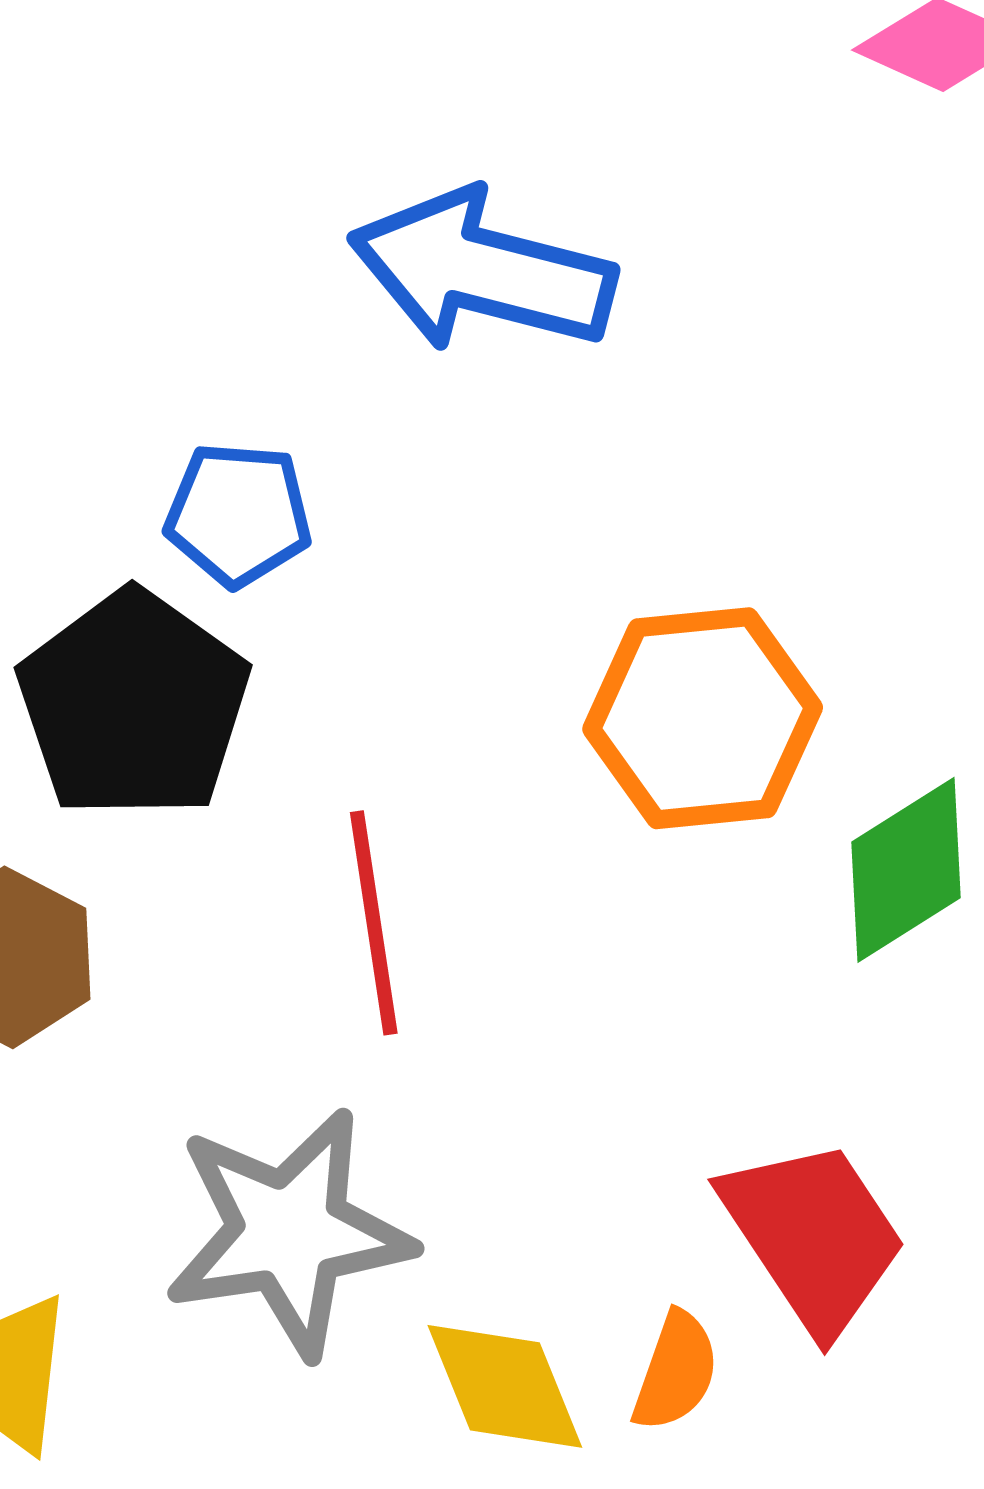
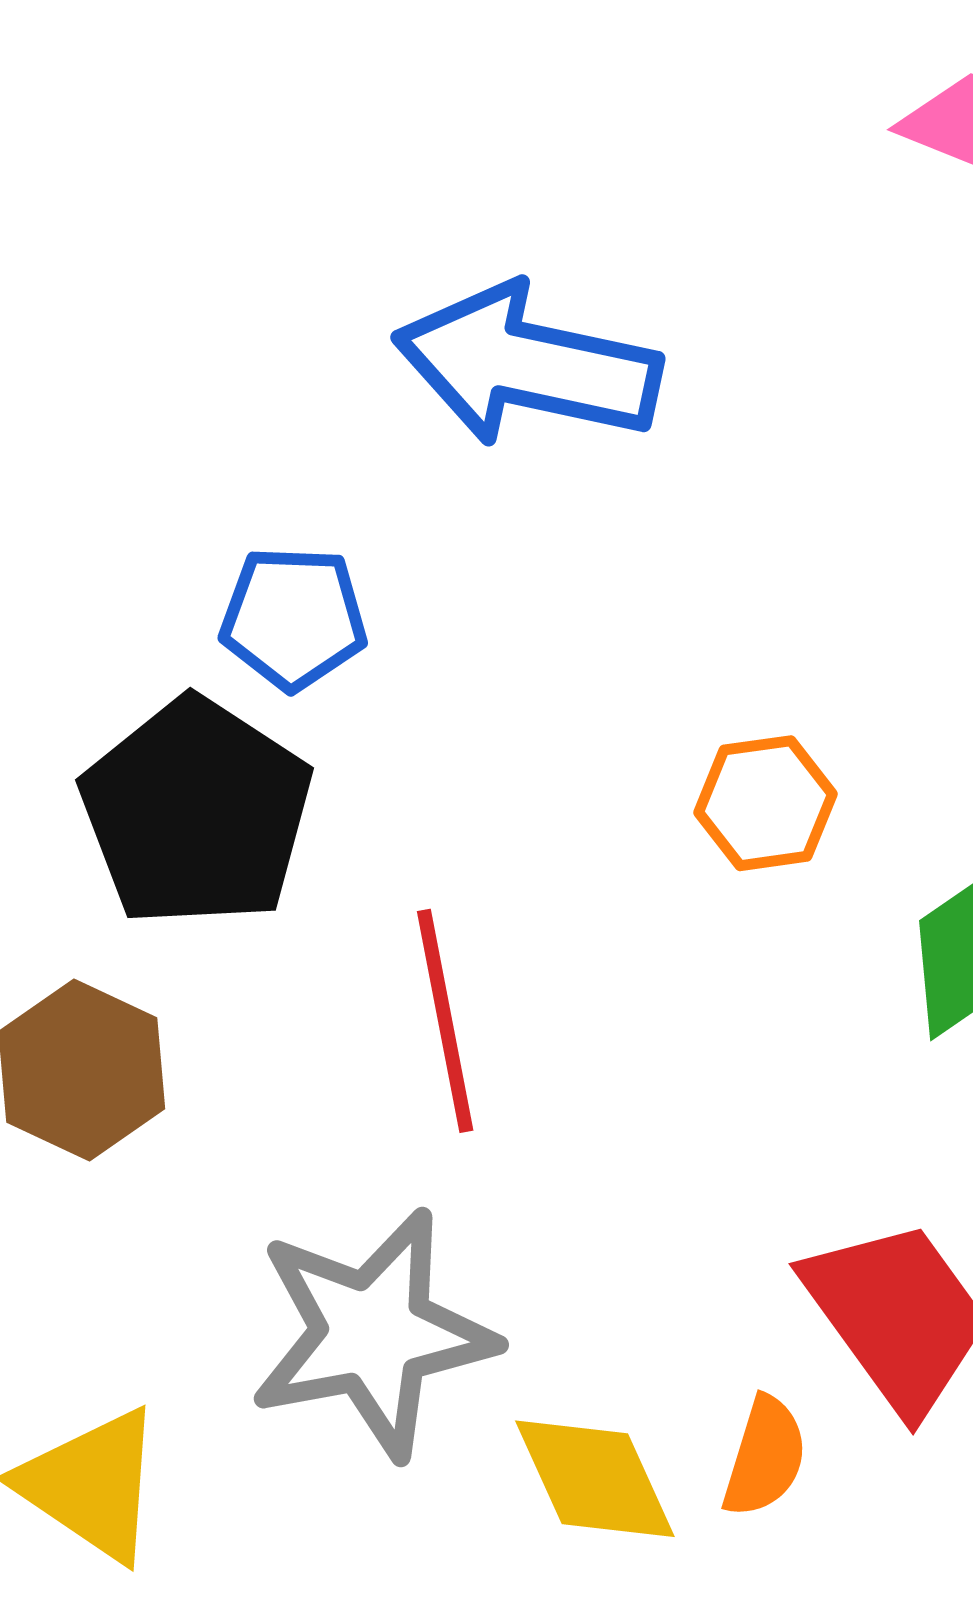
orange hexagon: (703, 718) -> (766, 803), size x0.6

